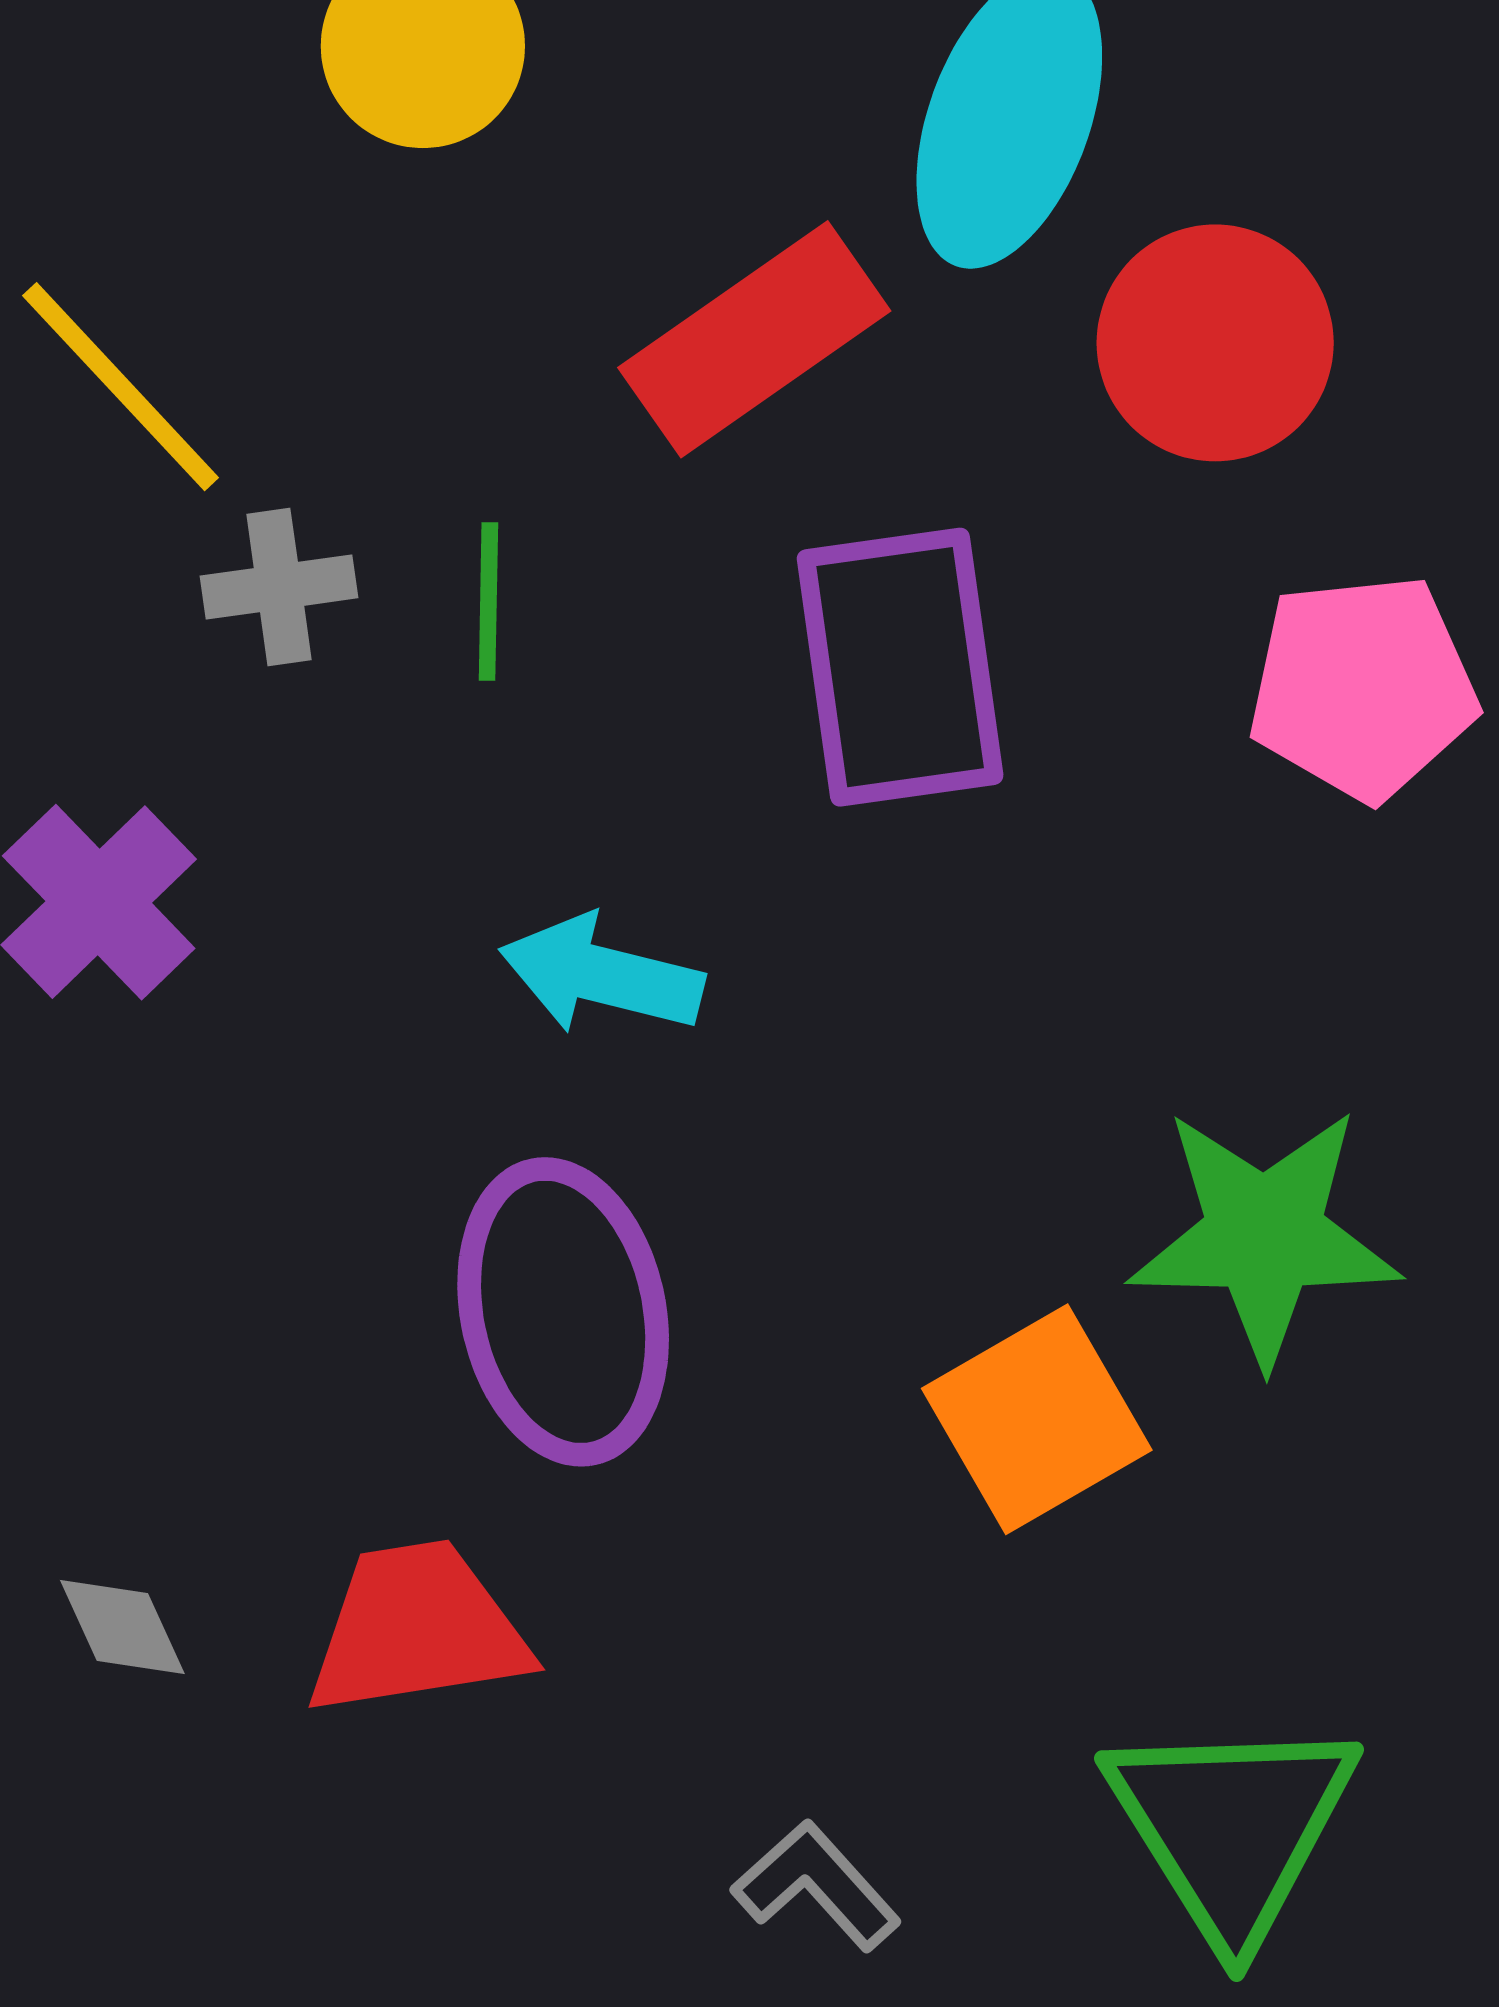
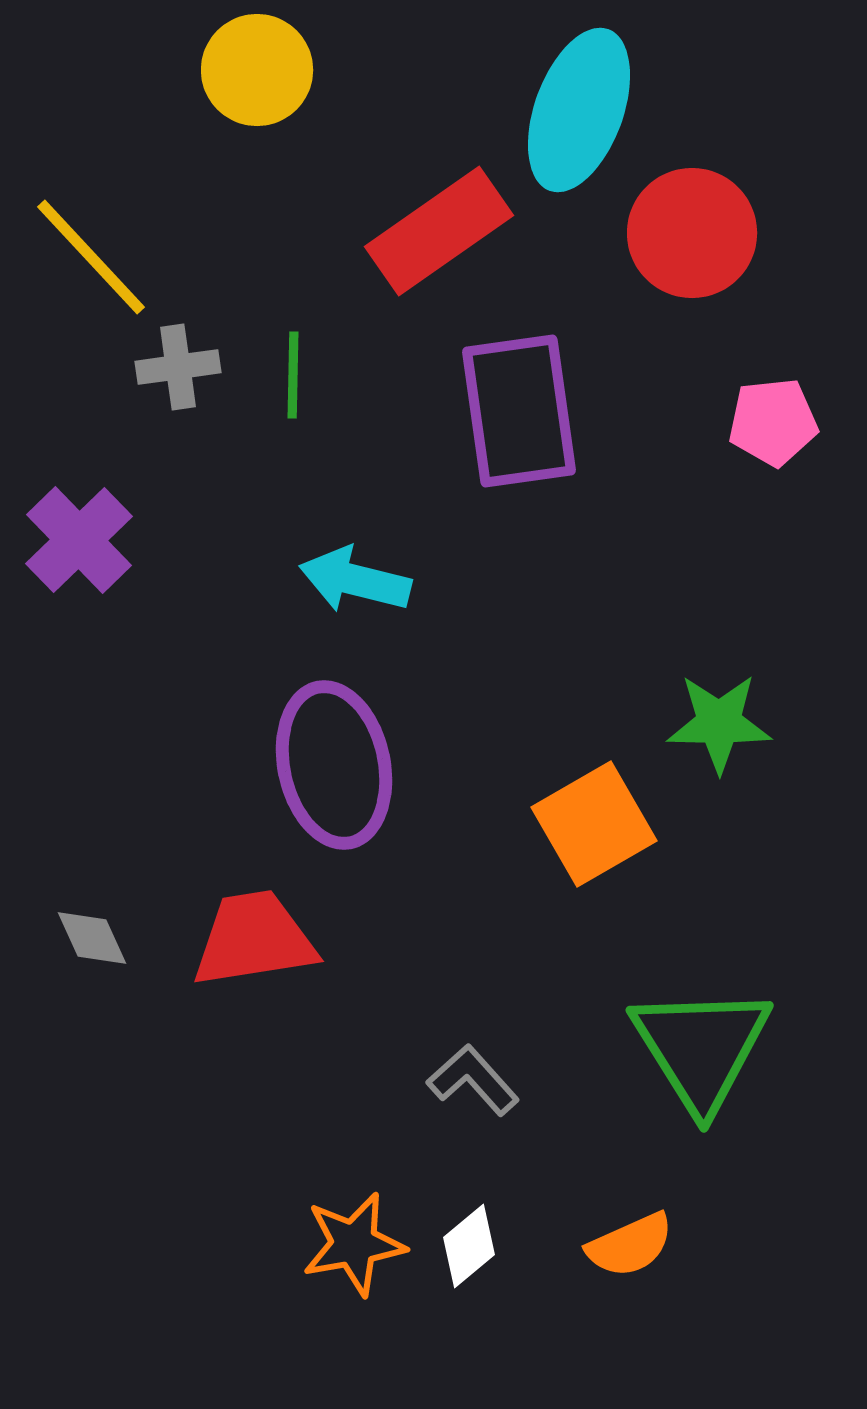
pink pentagon: (1363, 687) -> (773, 422), size x0.7
green star: (1264, 1235) -> (719, 723), size x0.7

